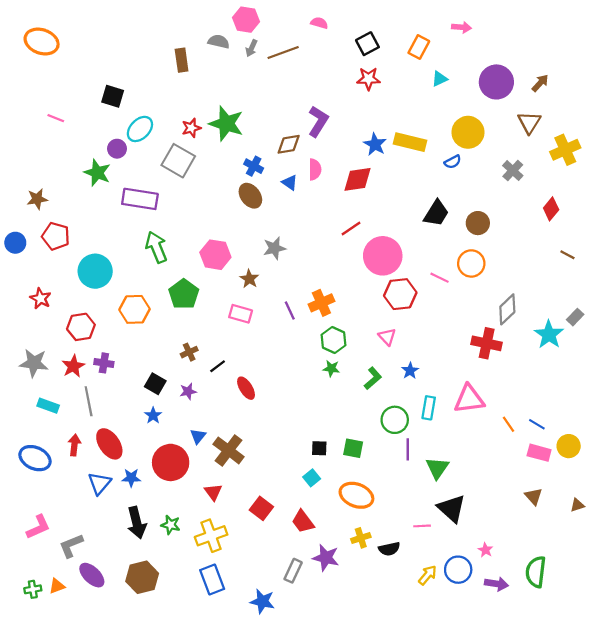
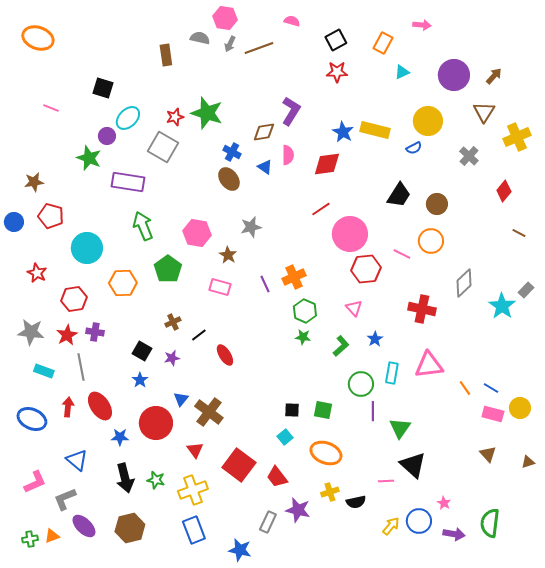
red cross: (487, 343) -> (422, 309), moved
blue triangle: (100, 483) -> (77, 460), moved, turned -30
red square: (261, 508) -> (239, 465), size x1.5

